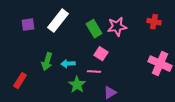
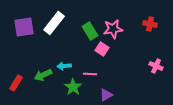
purple square: (28, 25) -> (24, 27), size x1.5
pink square: (101, 54) -> (102, 49), moved
green arrow: (47, 62) -> (43, 75), moved, turned 48
pink cross: (160, 64) -> (156, 66), size x0.6

